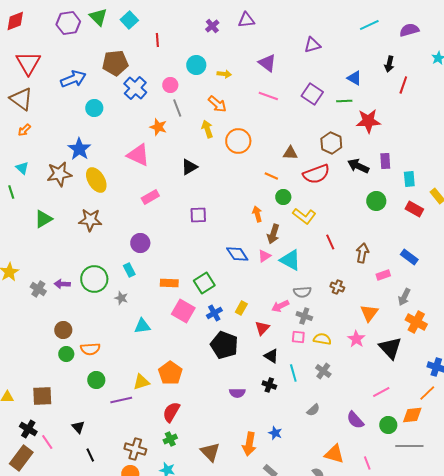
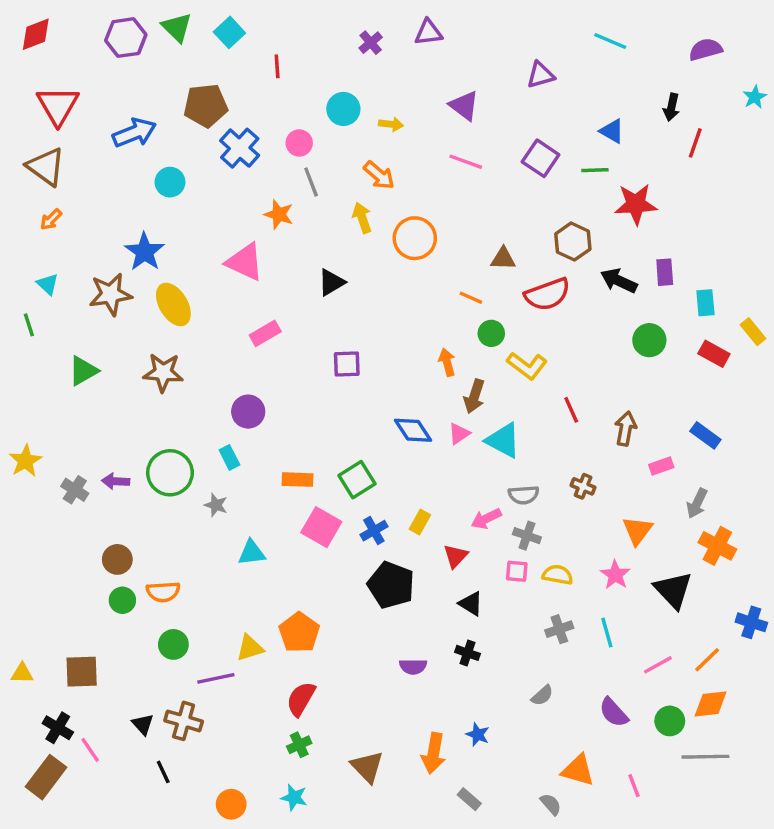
cyan line: (369, 25) -> (610, 41), moved, turned 48
gray cross: (323, 371) -> (559, 629), turned 35
cyan line: (293, 373) -> (607, 633), moved
orange line: (427, 393) -> (707, 660), moved
brown cross: (135, 449) -> (184, 721), moved

